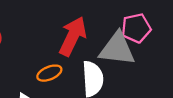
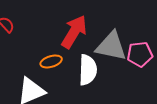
pink pentagon: (136, 28) -> (140, 54), moved

